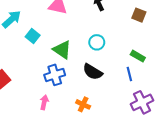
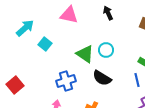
green triangle: (62, 50) -> (85, 54), moved

